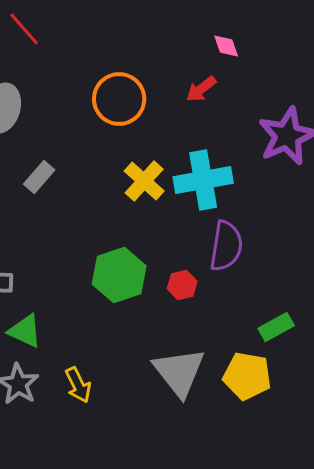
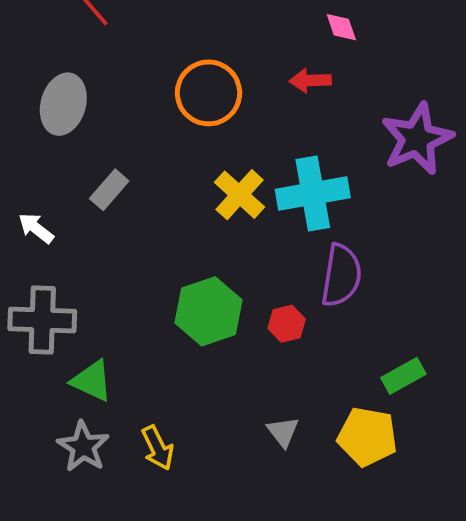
red arrow: (201, 89) -> (310, 81), turned 36
gray triangle: (179, 372) -> (283, 432), size x0.5

